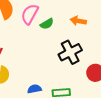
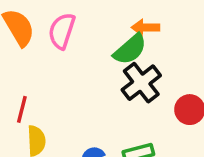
green semicircle: (47, 24) -> (130, 49), moved, size x1.5

